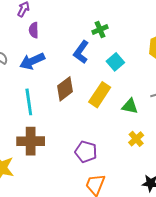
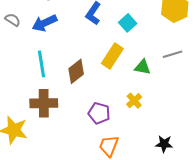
brown diamond: (65, 89) -> (76, 71), moved
yellow cross: (136, 139) -> (134, 101), moved

